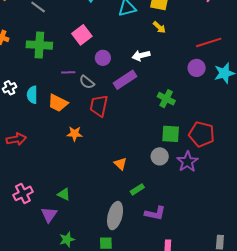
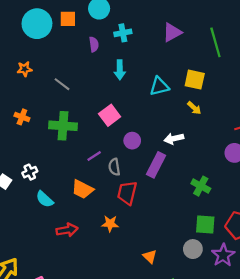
purple line: (68, 72) -> (94, 156), turned -32
purple rectangle: (125, 80) -> (156, 165), turned -30
gray semicircle: (87, 82) -> (114, 167), turned 42
cyan semicircle: (32, 95) -> (45, 199), moved, turned -48
orange star: (75, 134) -> (110, 224), moved
red arrow: (16, 139) -> (67, 230), moved

